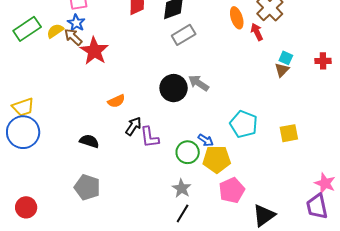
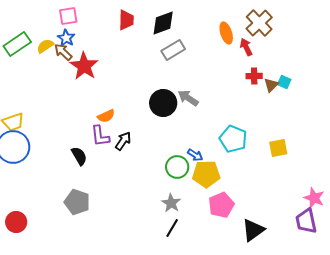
cyan square: (286, 58) -> (284, 82), moved
red cross: (323, 61) -> (254, 76), moved
purple L-shape: (149, 137) -> (100, 136), moved
black semicircle: (89, 141) -> (79, 156), turned 42

